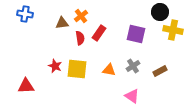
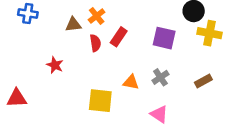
red star: (55, 66) -> (55, 65), moved
yellow square: (77, 69) -> (100, 101), moved
brown rectangle: (160, 71) -> (203, 81), moved
red triangle: (26, 86) -> (17, 98), moved

